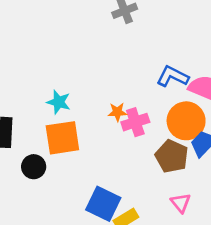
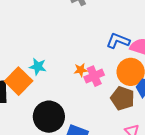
orange square: (62, 138) -> (19, 81), moved, turned -32
black circle: (34, 167) -> (49, 117), moved, size x1.8

